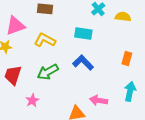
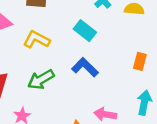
cyan rectangle: (83, 33) -> (85, 31), turned 30

